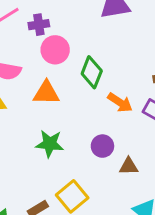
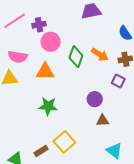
orange arrow: (120, 103) -> (100, 55), moved
purple circle: (102, 146) -> (95, 99), moved

